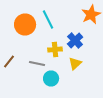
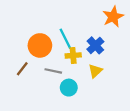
cyan line: (48, 20) -> (65, 39), moved
orange circle: (25, 24) -> (40, 45), moved

